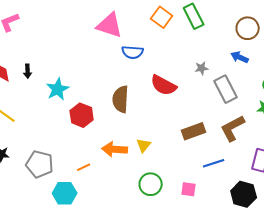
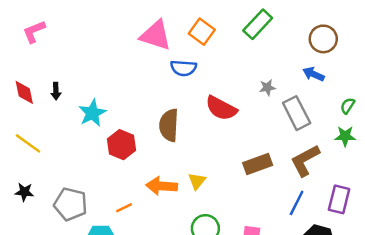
green rectangle: (194, 16) -> (258, 24), turned 70
orange square: (162, 17) -> (202, 32), moved
blue line: (214, 163) -> (297, 203), moved, turned -45

